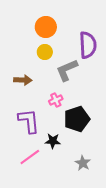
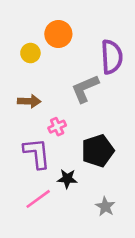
yellow circle: (45, 52) -> (30, 53), moved
pink cross: (56, 100) -> (57, 127), moved

